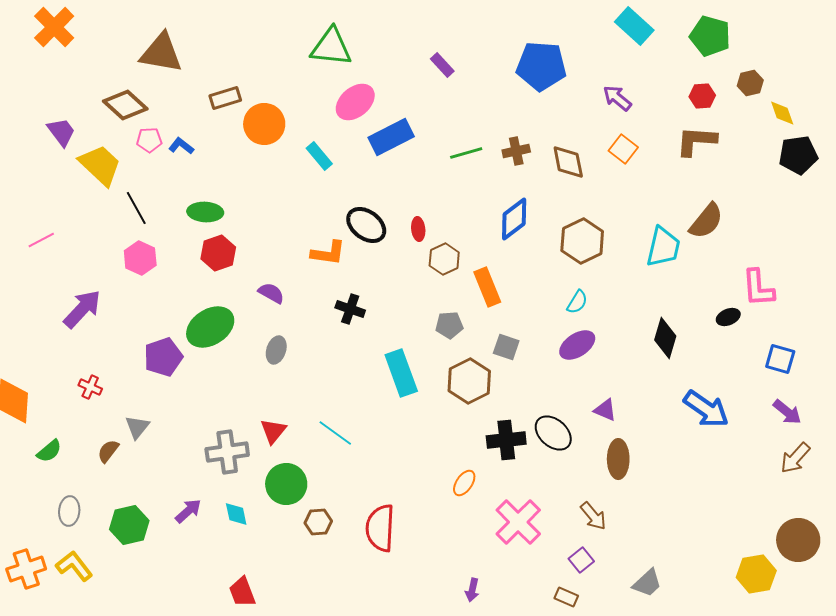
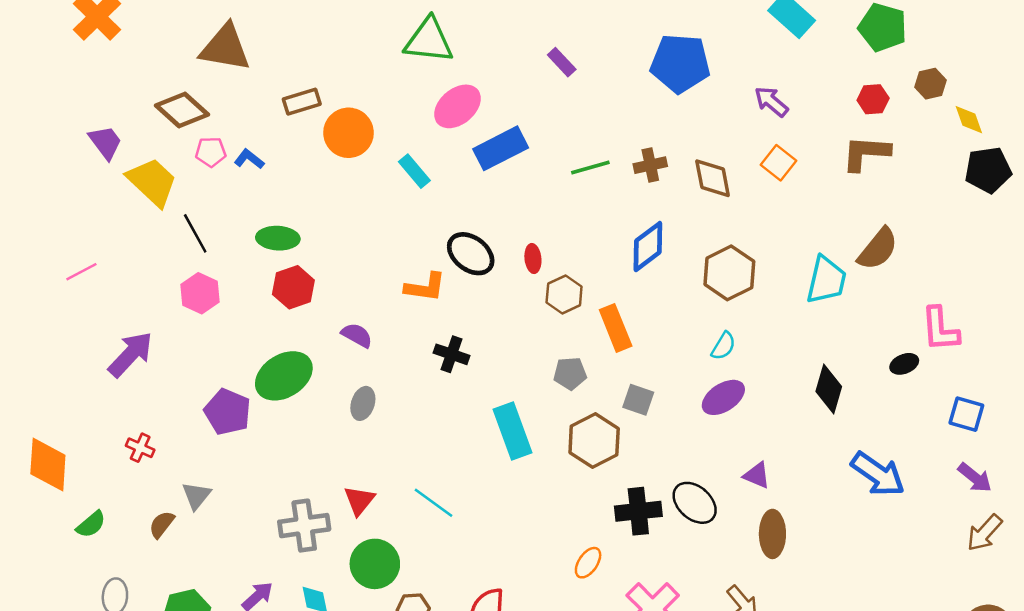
purple pentagon: (163, 357) -> (228, 412), turned -30

